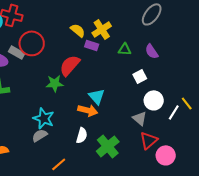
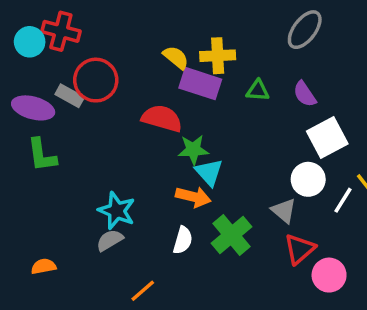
yellow cross: (102, 29) -> (218, 56), turned 30
purple rectangle: (92, 45) -> (200, 84), size x1.6
red semicircle: (70, 65) -> (162, 118), turned 65
white square: (140, 76) -> (327, 138), moved, size x1.6
green star: (55, 83) -> (193, 150), moved
green cross: (108, 146) -> (232, 235), moved

